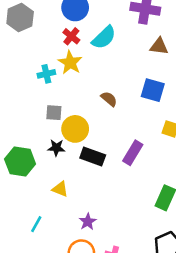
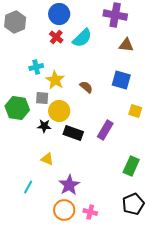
yellow star: (70, 63) -> (55, 80), moved
green hexagon: (20, 162) -> (17, 108), moved
purple star: (88, 222) -> (69, 185), size x1.5

